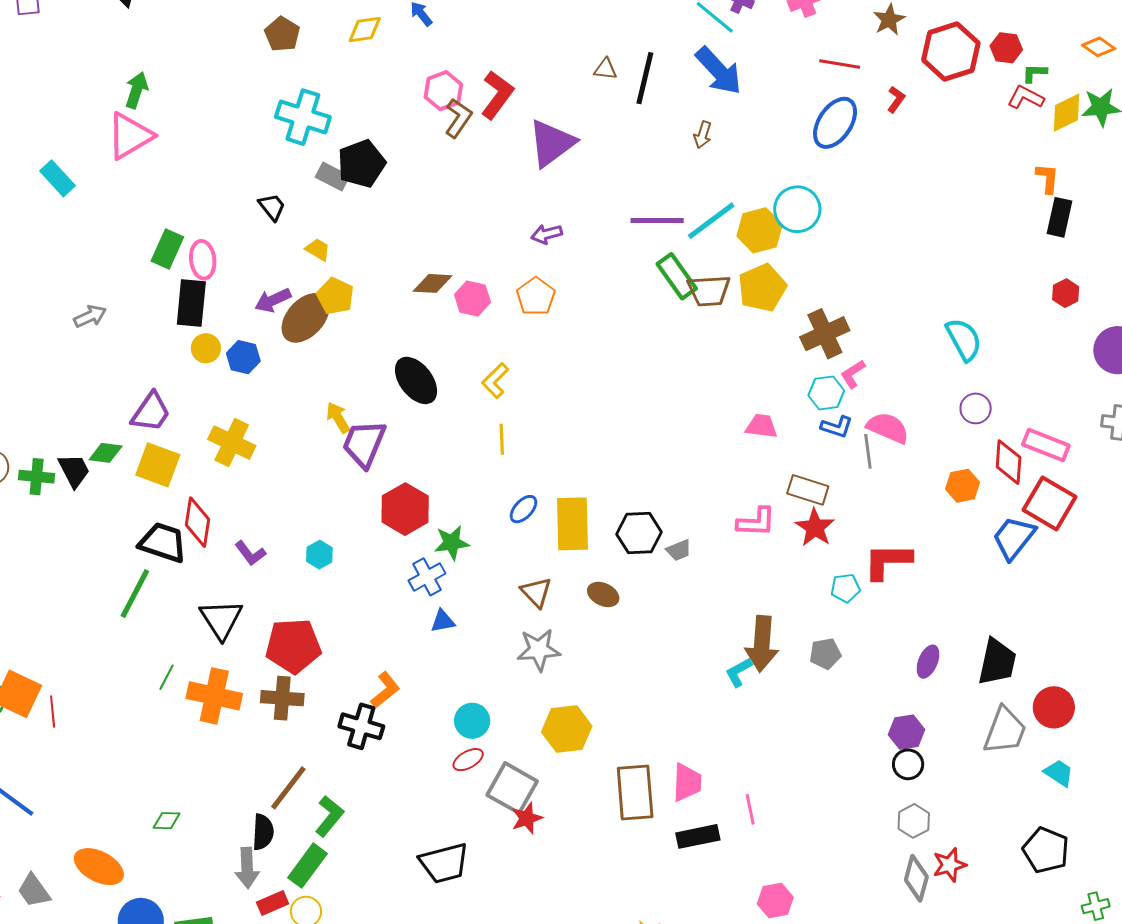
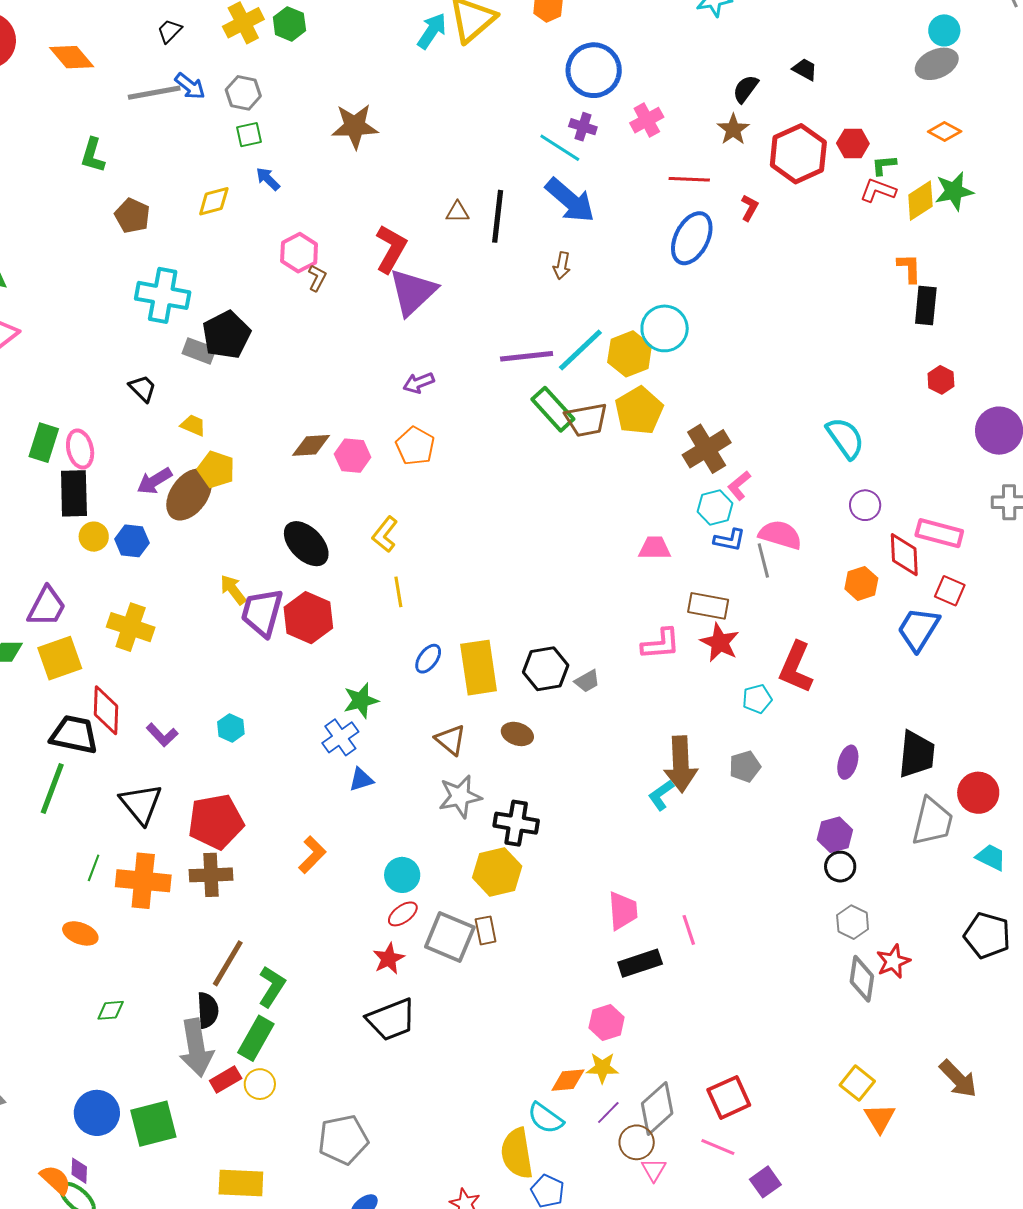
red L-shape: (497, 95) -> (391, 249), moved
brown L-shape: (458, 118) -> (317, 278), size x0.7
yellow square: (158, 465) -> (60, 658), turned -33
red square: (1049, 503) -> (950, 591), size x0.6
red hexagon: (405, 509) -> (308, 618), moved
red L-shape: (888, 561) -> (796, 667), turned -60
black cross: (361, 726) -> (516, 823), moved
brown rectangle: (635, 792) -> (486, 930), moved, size x0.5
red star: (527, 818) -> (389, 959), moved
orange ellipse: (99, 867) -> (80, 933), moved, size x0.7
gray arrow: (247, 868) -> (196, 1048), size x1.4
pink hexagon: (775, 901) -> (607, 1022), moved

